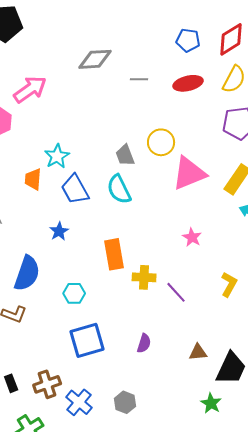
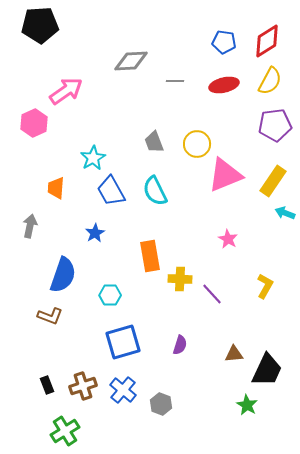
gray trapezoid: (125, 155) -> (154, 142), moved
orange trapezoid: (33, 179) -> (56, 188), moved
blue cross: (79, 402) -> (123, 390), moved

